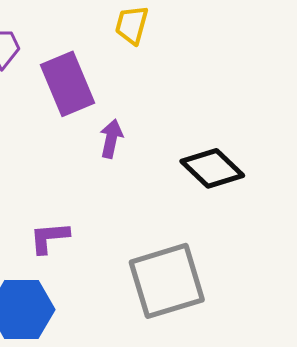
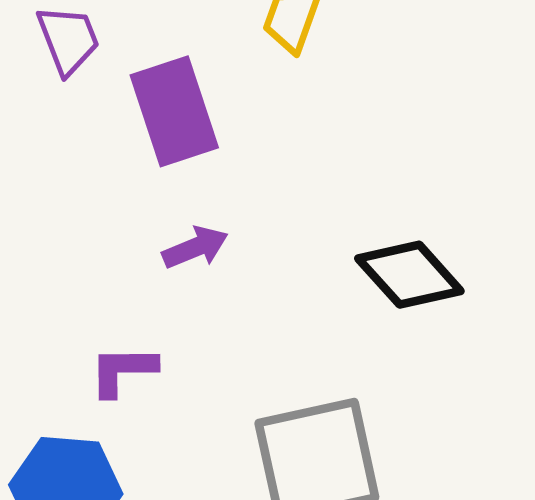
purple arrow: (111, 139) -> (195, 247), moved, turned 51

